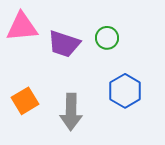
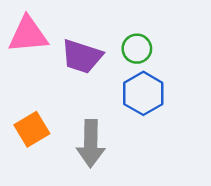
blue hexagon: (125, 91) -> (143, 93), moved

